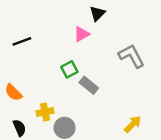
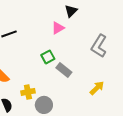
gray L-shape: (131, 56) -> (99, 46), turned -120
yellow arrow: (133, 124) -> (97, 88), moved

